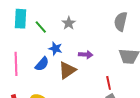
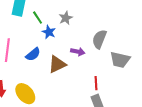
gray semicircle: (121, 22) -> (99, 39), moved
blue star: (55, 49) -> (49, 32), moved

